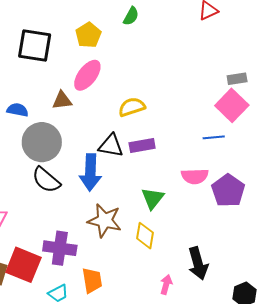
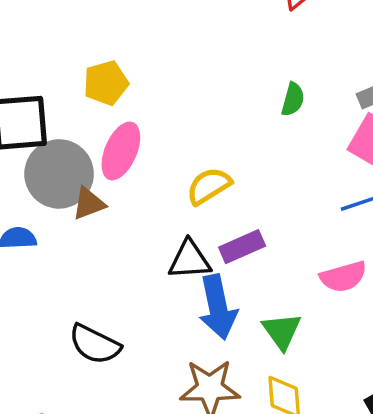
green semicircle: (131, 16) -> (293, 99), moved
yellow pentagon: (88, 35) -> (106, 83), turned 30
gray circle: (42, 142) -> (59, 174), moved
blue arrow: (90, 172) -> (218, 307), moved

